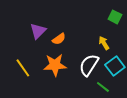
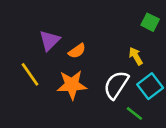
yellow line: (23, 68) -> (30, 74), moved

